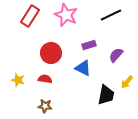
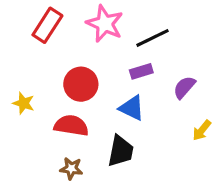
black line: (111, 15) -> (152, 38), moved
red semicircle: (45, 79) -> (71, 126), size x1.5
yellow star: (18, 80) -> (24, 103), moved
black trapezoid: (106, 95) -> (121, 151), moved

